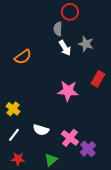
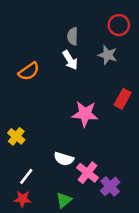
red circle: (70, 12) -> (119, 25), moved
white arrow: (65, 48) -> (70, 60), moved
white semicircle: (41, 130) -> (64, 159), moved
white line: (14, 135) -> (26, 176), moved

